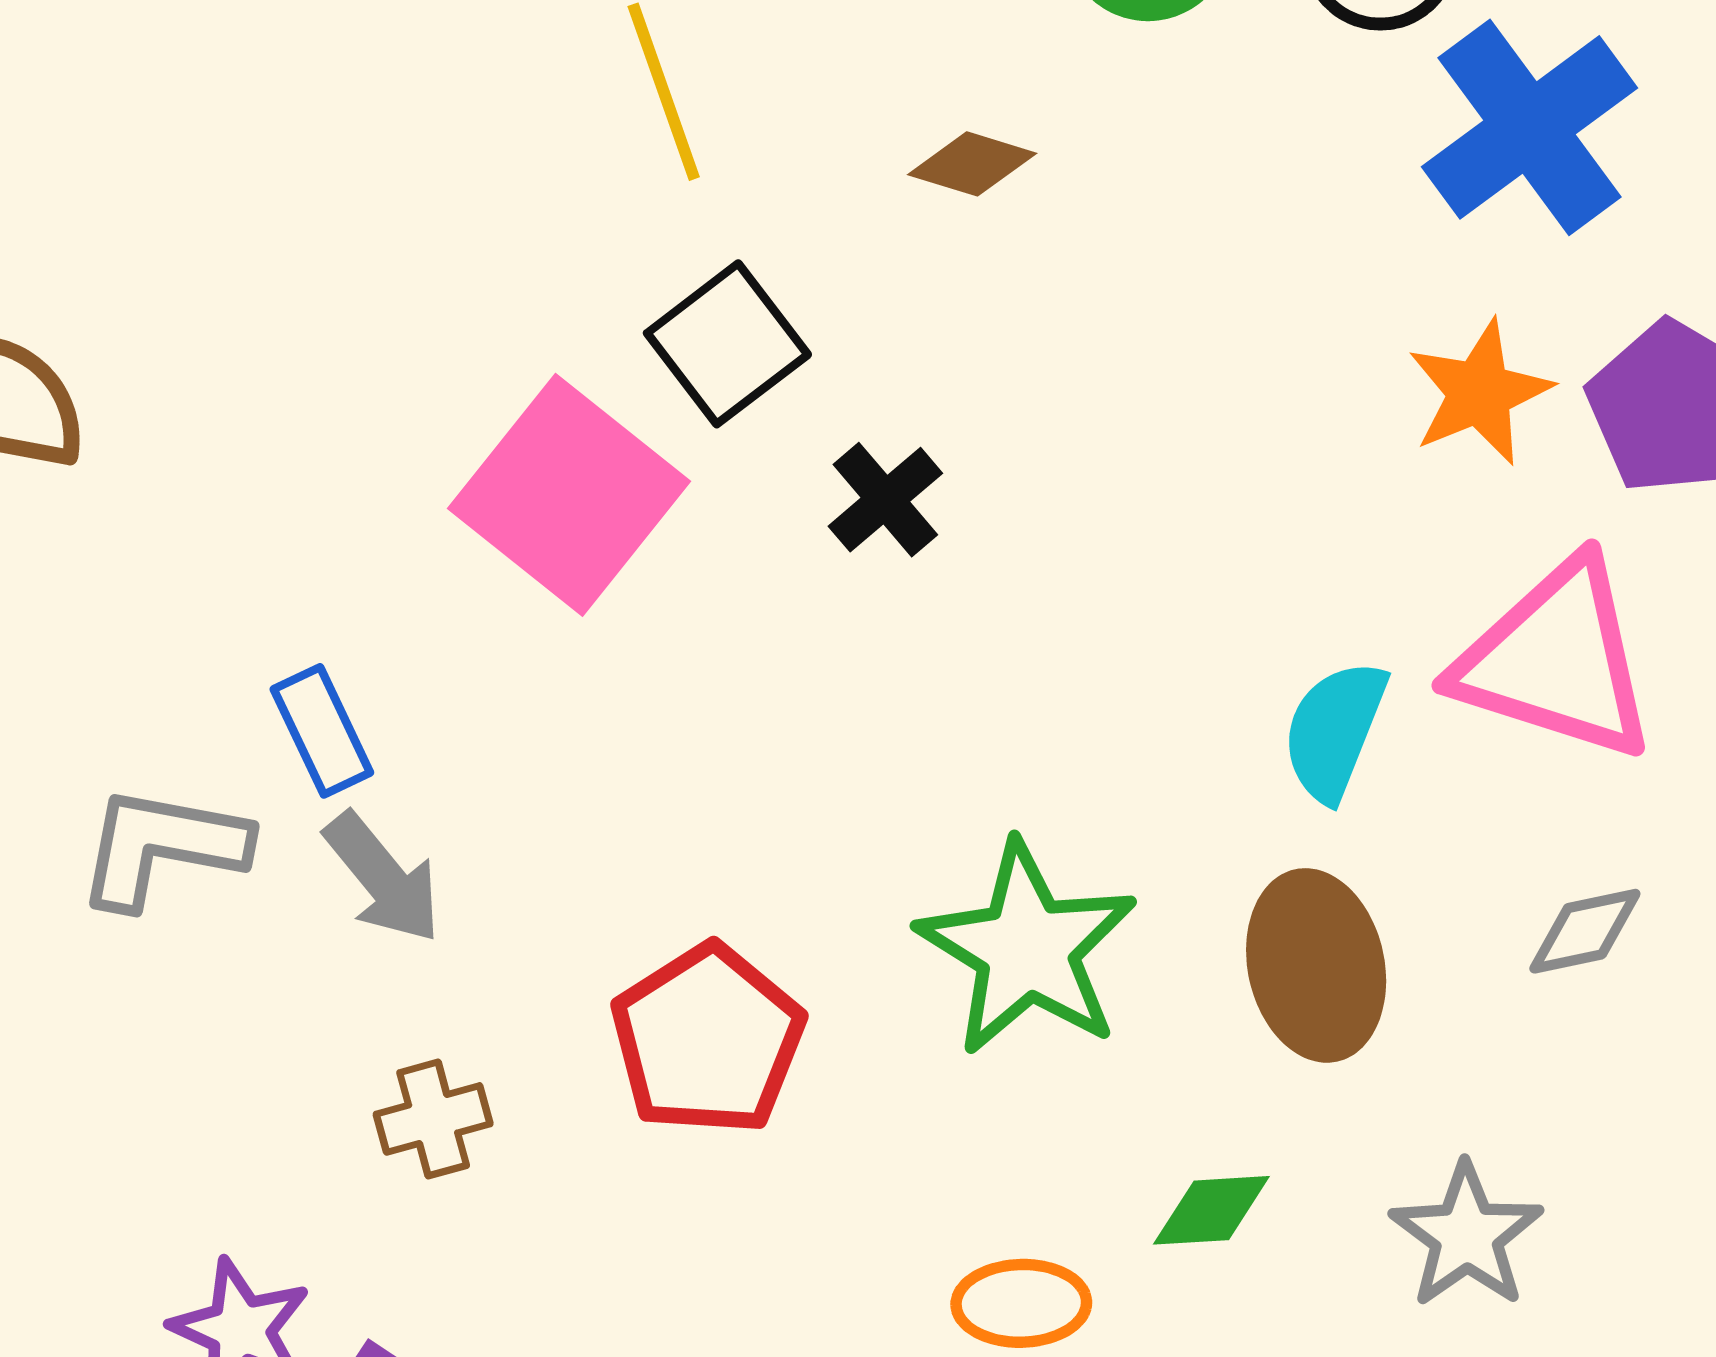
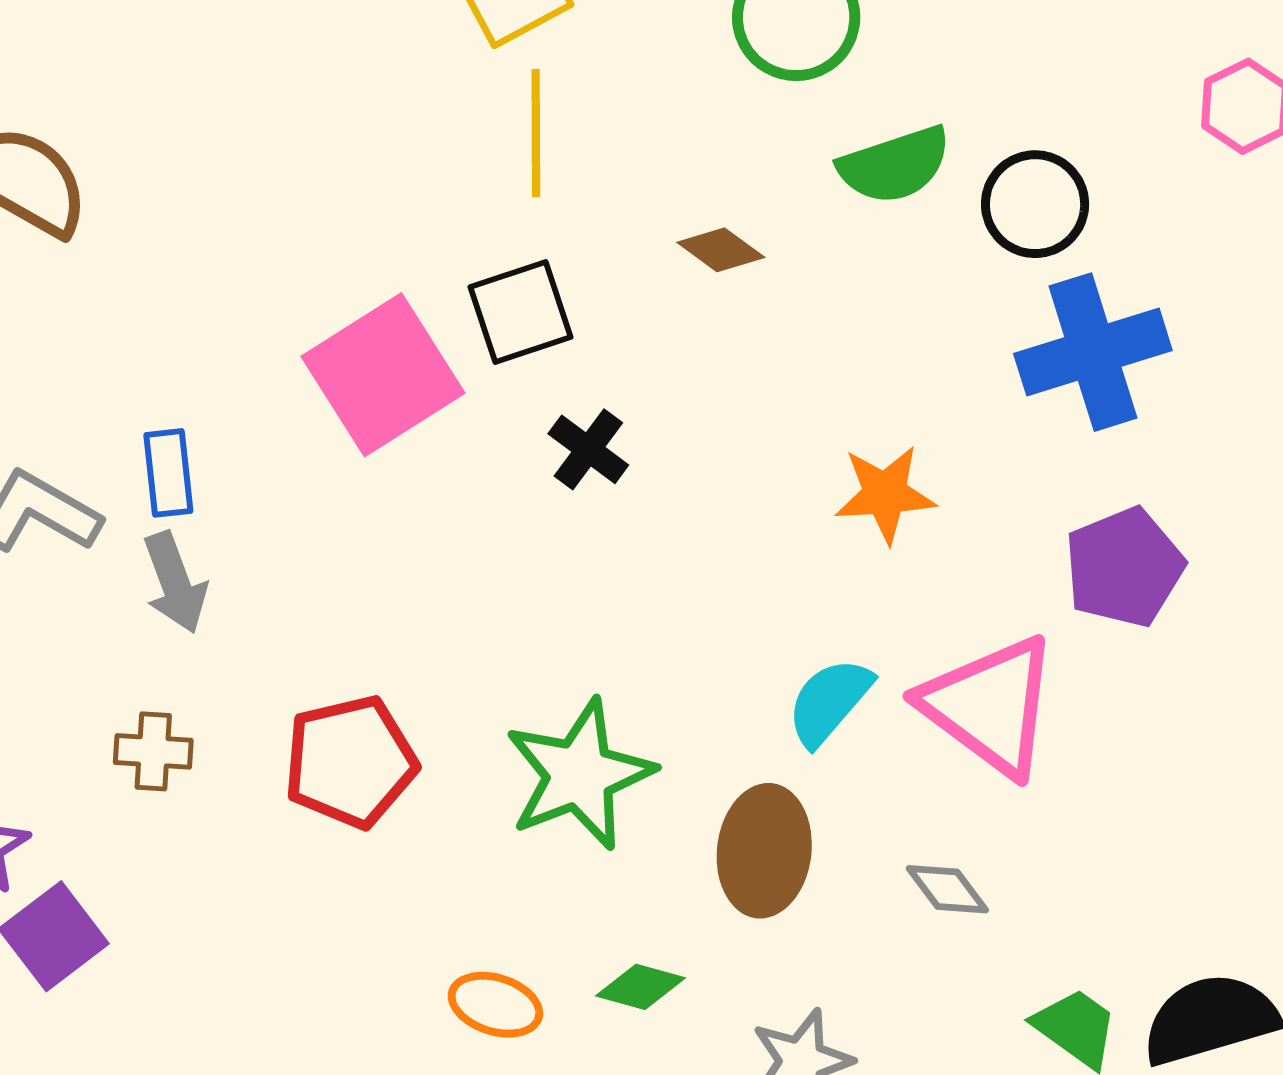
orange star: (1480, 392) -> (885, 494), moved
black cross: (885, 500) -> (588, 449), turned -32
gray diamond: (1585, 931) -> (947, 889), turned 46

